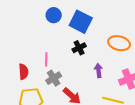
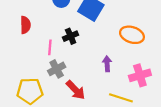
black cross: (79, 48) -> (71, 36), moved
red semicircle: (23, 72) -> (25, 25), moved

